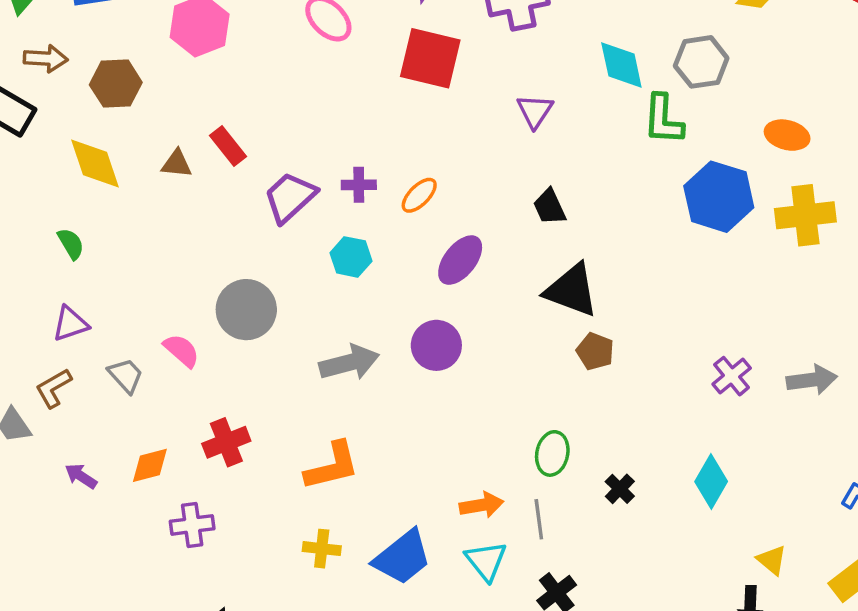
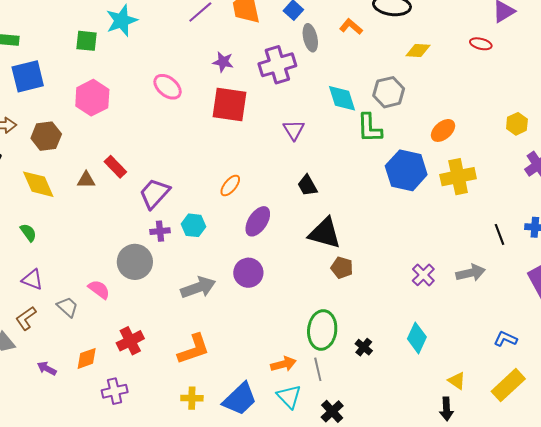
orange ellipse: (787, 135) -> (443, 130), turned -50
purple cross: (359, 185) -> (160, 231), moved
purple triangle: (70, 324) -> (32, 280), turned 45
green ellipse: (552, 453) -> (322, 330), size x1.5

